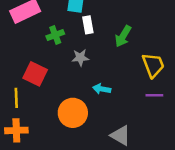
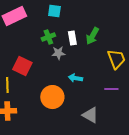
white rectangle: (88, 25) -> (72, 38), moved
green cross: (55, 35) -> (48, 37), moved
purple line: (154, 95) -> (111, 89), moved

